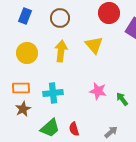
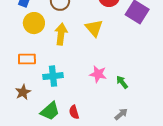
yellow circle: (27, 53) -> (34, 23), moved
orange rectangle: (21, 88) -> (27, 59), moved
gray arrow: (111, 132) -> (121, 114), moved

